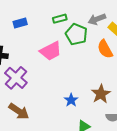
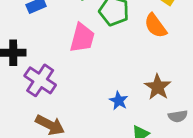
pink trapezoid: (51, 51) -> (82, 38), turned -40

